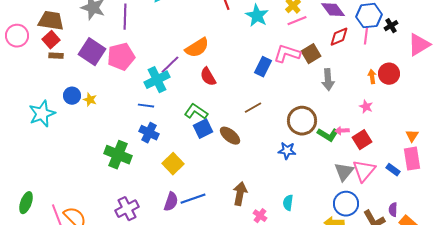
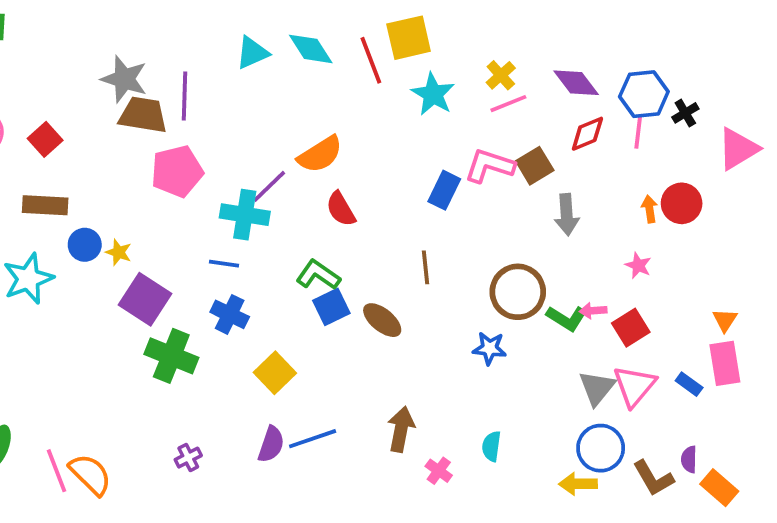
brown trapezoid: (51, 21) -> (143, 115), moved
purple square: (92, 52) -> (145, 299), moved
brown rectangle: (56, 56) -> (45, 205), moved, size x1.6
cyan cross: (157, 80) -> (245, 215), turned 35
brown line: (253, 108) -> (425, 267), turned -66
purple cross: (127, 209) -> (188, 458), size x0.6

